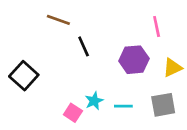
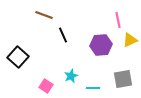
yellow triangle: (172, 68) -> (130, 40), moved
cyan line: (123, 106) -> (93, 88), moved
pink square: (73, 113) -> (46, 86), moved

